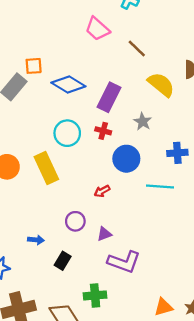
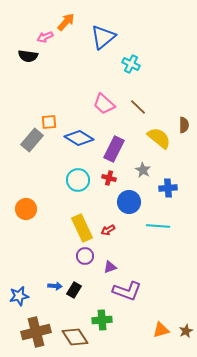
pink trapezoid: (97, 29) -> (104, 104), moved
blue cross: (177, 153) -> (168, 188), moved
yellow rectangle: (46, 168) -> (82, 228), moved
blue arrow: (36, 240) -> (55, 286), moved

